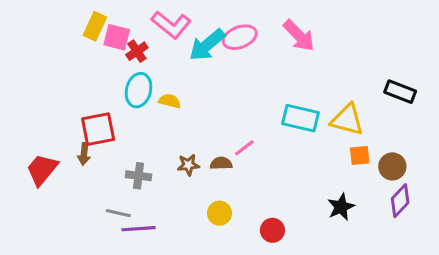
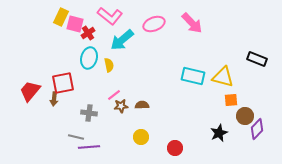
cyan arrow: (207, 45) -> (122, 40), moved
yellow semicircle: (170, 101) -> (109, 65), turned 64
pink line: (244, 148) -> (114, 95), moved
brown circle: (392, 166) -> (245, 116), moved
red trapezoid: (42, 170) -> (30, 91), moved

